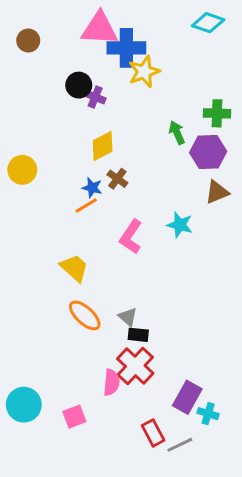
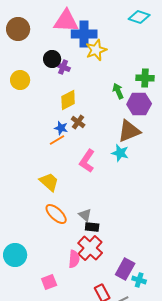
brown circle: (28, 41) -> (18, 29), size x1.5
yellow circle: (22, 170) -> (20, 80), moved
brown triangle: (217, 192) -> (129, 131), moved, size x1.4
cyan circle: (24, 405) -> (15, 255), moved

